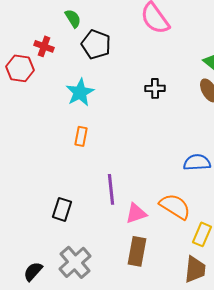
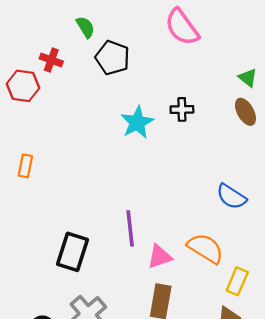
cyan star: (80, 92) -> (137, 122), moved
orange rectangle: (81, 136) -> (25, 166), moved
blue semicircle: (197, 162) -> (231, 197), turned -144
black rectangle: (62, 209) -> (72, 252), size x1.4

